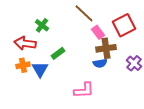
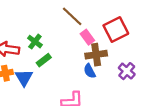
green cross: (42, 25) -> (35, 42), moved
blue semicircle: (100, 63) -> (90, 71), turned 72

